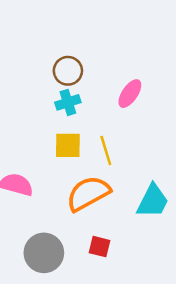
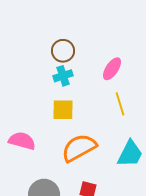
yellow line: (106, 150) -> (120, 104), moved

